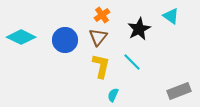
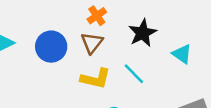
cyan triangle: (171, 16) -> (182, 54), moved
yellow L-shape: (101, 66) -> (96, 79), turned 90

